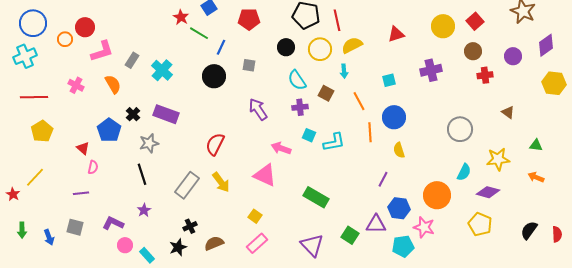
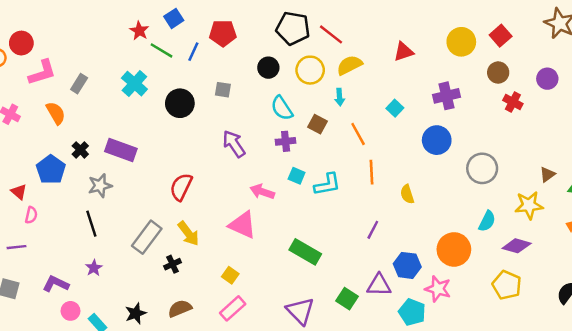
red line: (337, 20) -> (331, 34), turned -40
blue line: (221, 47) -> (193, 52), moved
cyan cross: (162, 70) -> (134, 84), moved
red cross: (485, 75) -> (513, 102), turned 35
cyan square: (389, 80) -> (395, 108), turned -32
brown triangle: (508, 112) -> (547, 175), moved, turned 48
blue circle: (394, 117) -> (437, 140), moved
purple line: (383, 179) -> (373, 230), moved
black cross: (190, 226) -> (172, 264), moved
cyan pentagon: (403, 246) -> (412, 312), turned 30

